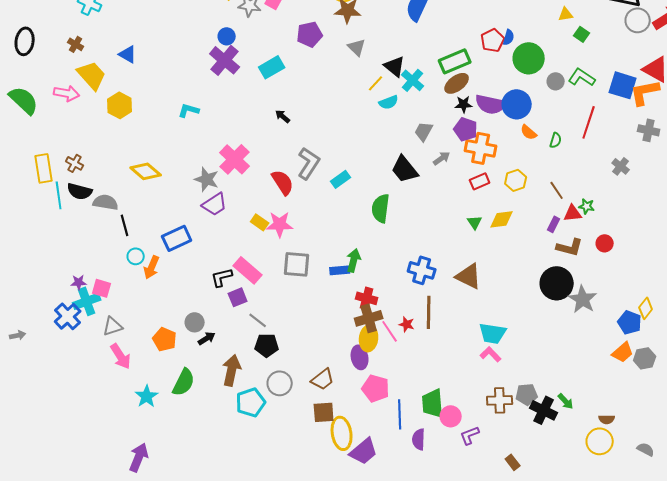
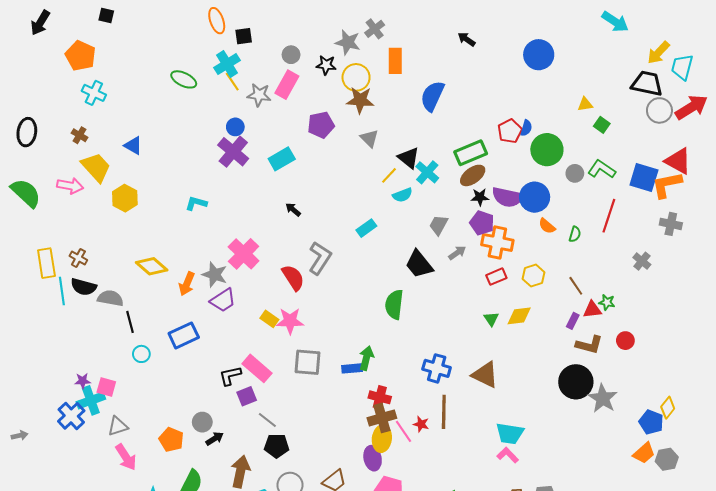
cyan rectangle: (341, 179) -> (366, 228), moved
orange arrow: (152, 267) -> (187, 284), moved

